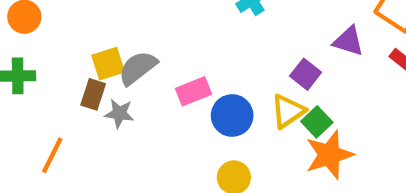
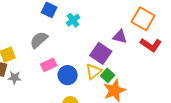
gray semicircle: (138, 68) -> (39, 40), moved
purple square: (306, 74) -> (101, 53), size x1.5

